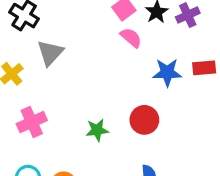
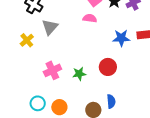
pink semicircle: (131, 38) -> (90, 18), moved, turned -32
pink cross: (32, 122) -> (52, 70), moved

